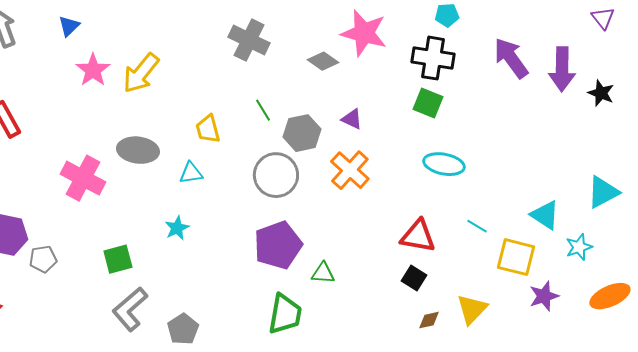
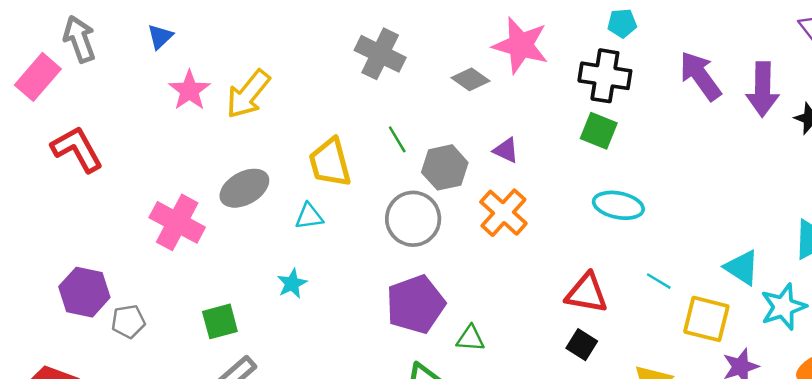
yellow trapezoid: (208, 129) -> (330, 163), size x1.4
gray ellipse: (138, 150) -> (244, 188), turned -36
cyan star: (579, 247) -> (783, 307), size x1.4

